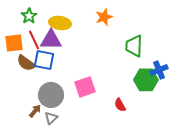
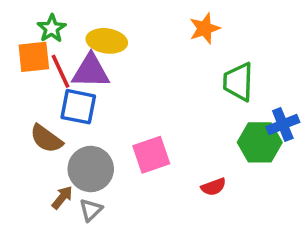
orange star: (104, 17) -> (205, 28), moved
orange square: (14, 43) -> (34, 57), moved
brown semicircle: (26, 63) -> (46, 139), moved
red semicircle: (120, 105) -> (213, 187), turned -80

